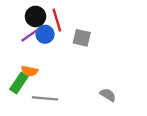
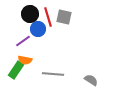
purple line: (30, 35) -> (23, 41), moved
gray square: (82, 38) -> (64, 17), moved
gray line: (45, 98) -> (53, 74), moved

